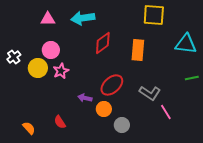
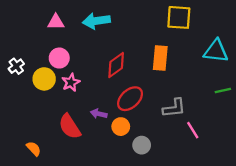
red diamond: (103, 43) -> (116, 65), moved
gray L-shape: (150, 93) -> (174, 108), turned -40
red semicircle: (60, 122) -> (70, 127), moved, size x1.6

